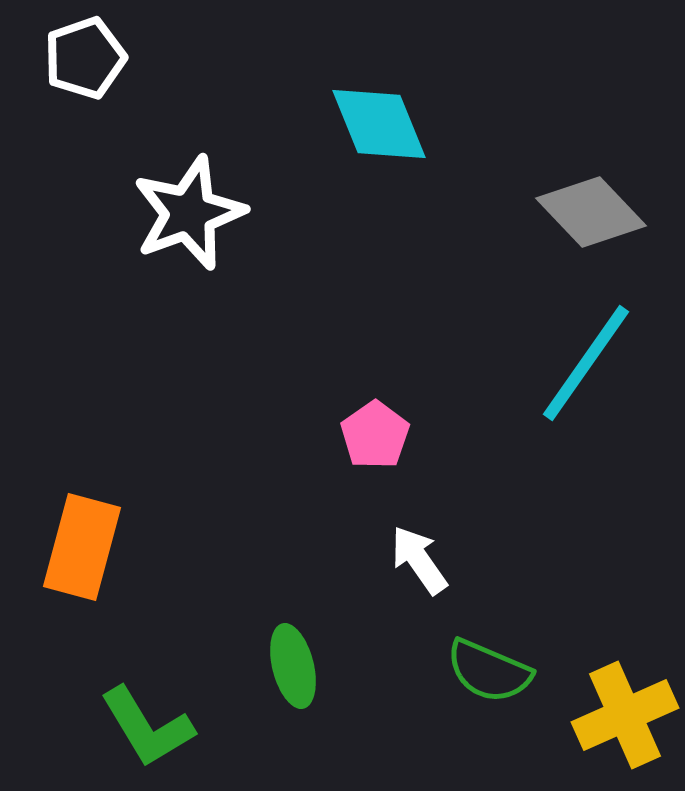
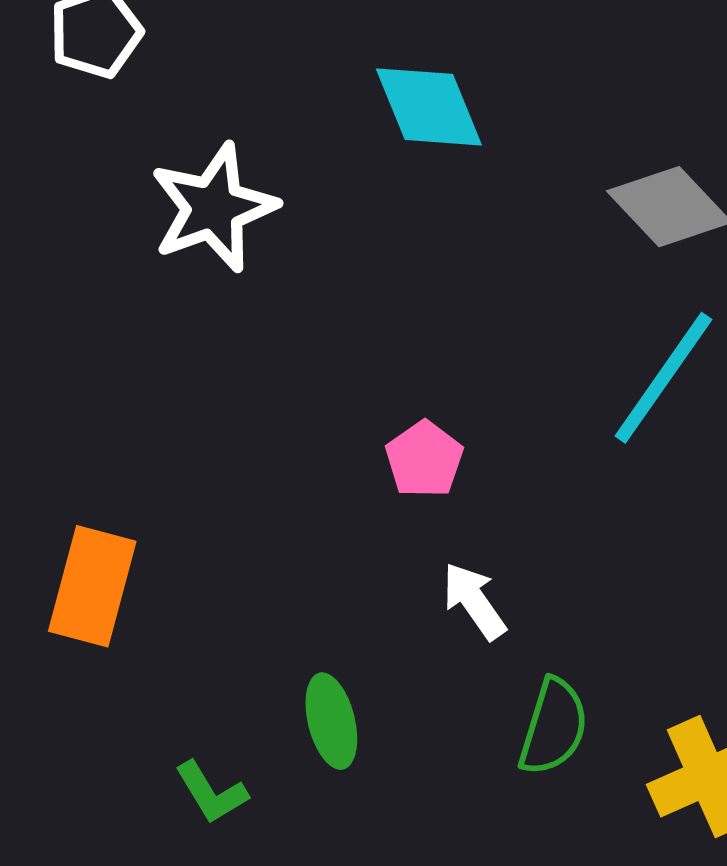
green semicircle: (489, 671) -> (554, 727), turned -96
green L-shape: (147, 727) -> (211, 792), moved, size x0.7

